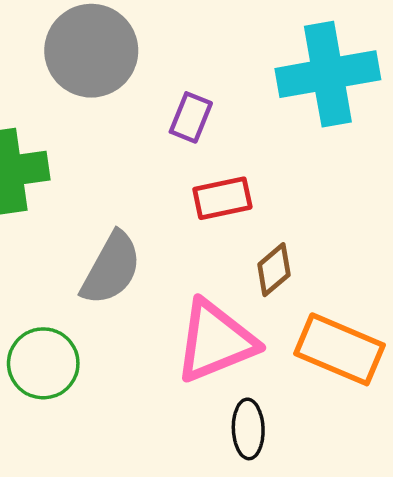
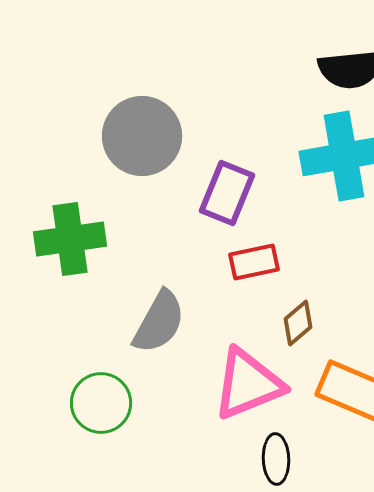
purple rectangle: (191, 117) -> (227, 193), size x1.5

